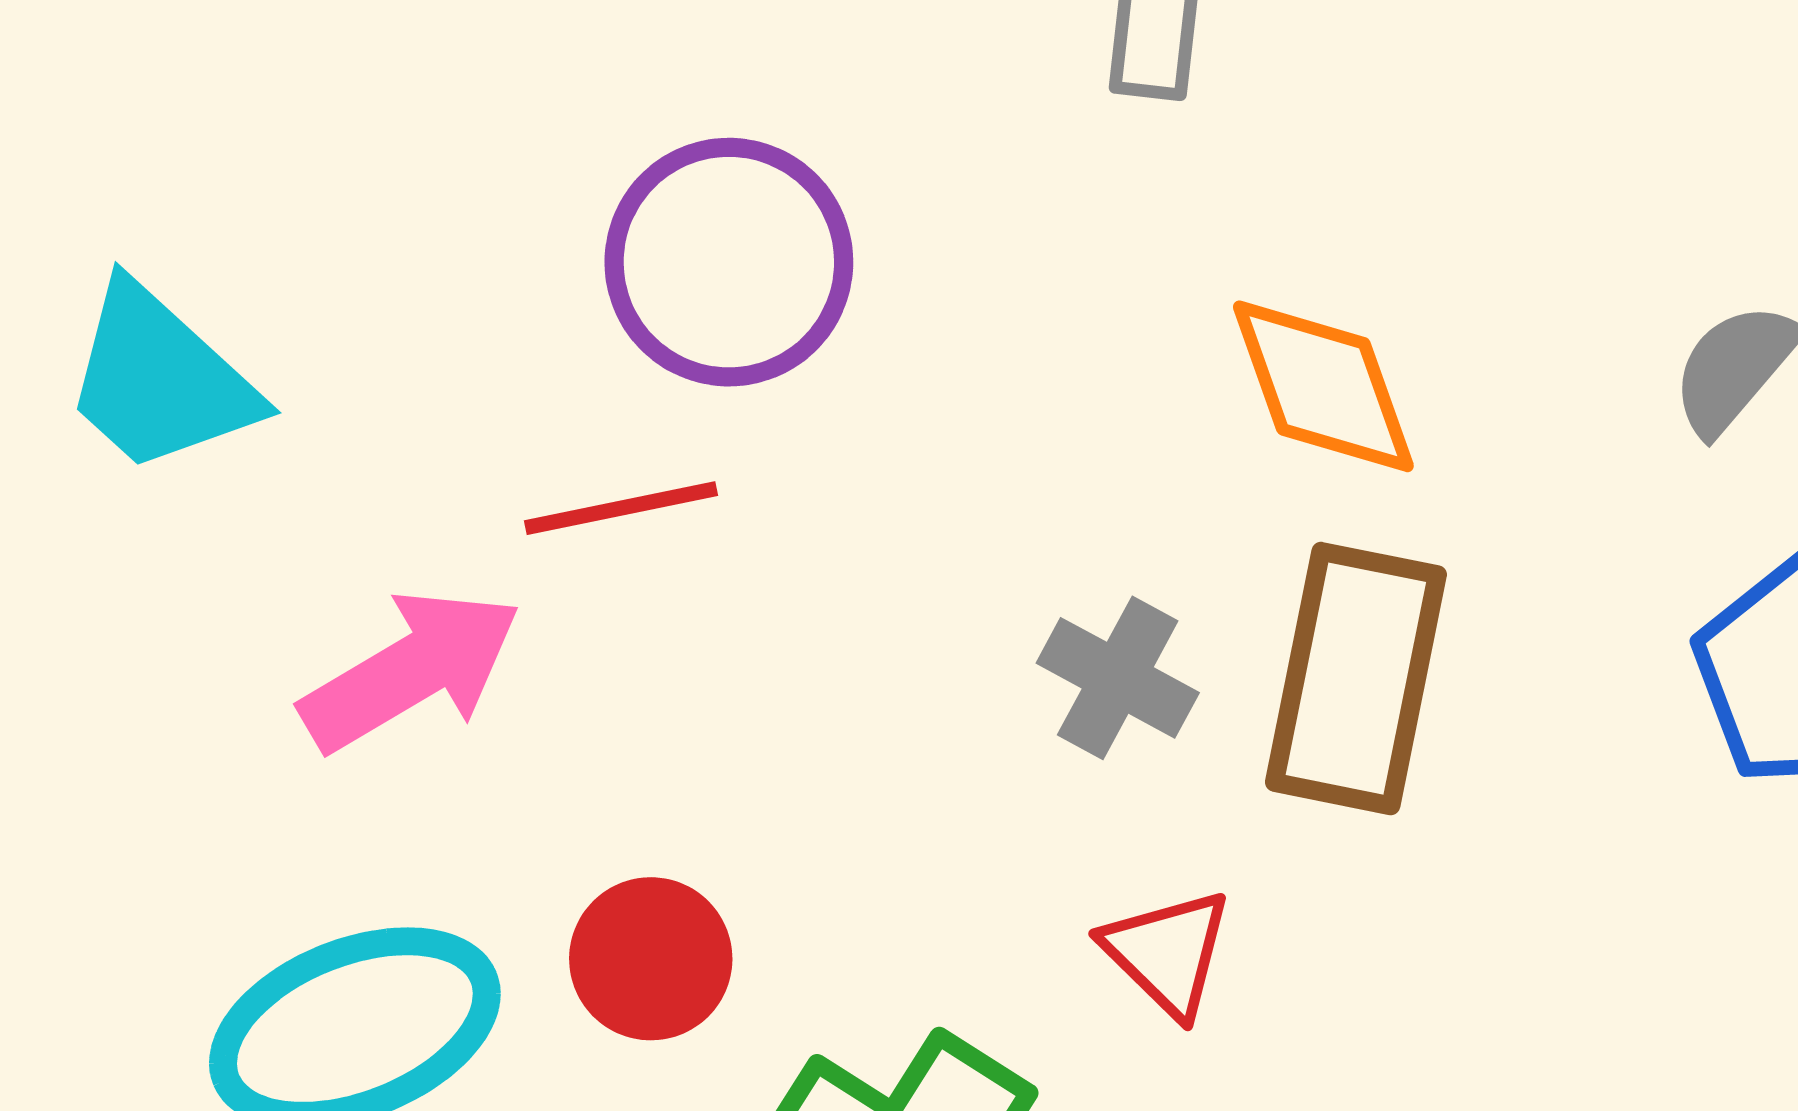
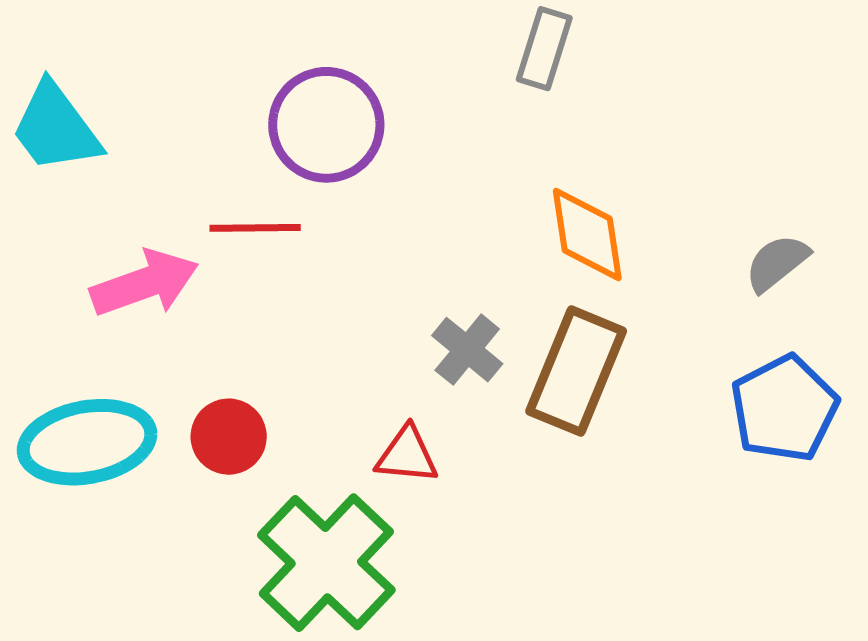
red triangle: (1167, 953) -> (407, 455), moved, turned -50

